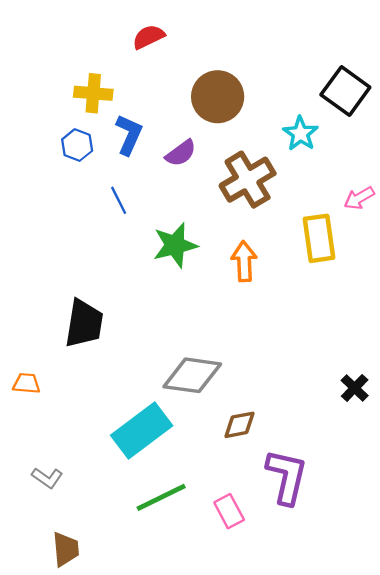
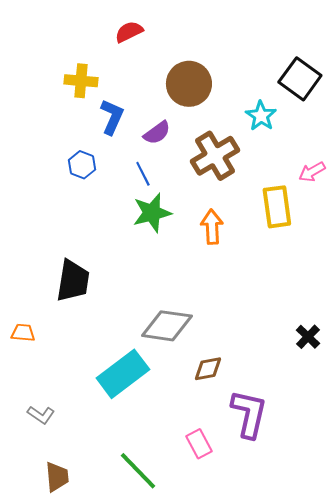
blue hexagon: (77, 145) -> (82, 165), moved
blue line: (119, 200) -> (143, 174), moved
green line: (161, 497) -> (138, 471), moved, turned 72

